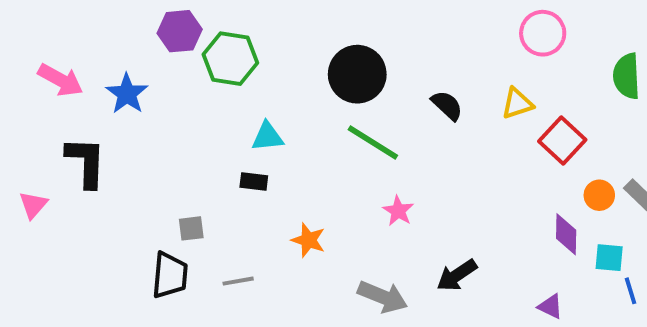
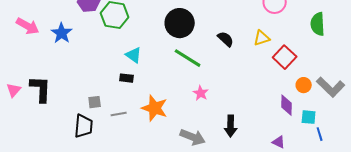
cyan triangle: (267, 137) -> (134, 55), turned 42
black L-shape: (86, 162) -> (41, 89), moved
orange star: (308, 240) -> (155, 108), size x1.5
black arrow: (457, 275) -> (231, 126), turned -55
gray line: (238, 281) -> (119, 114), moved

